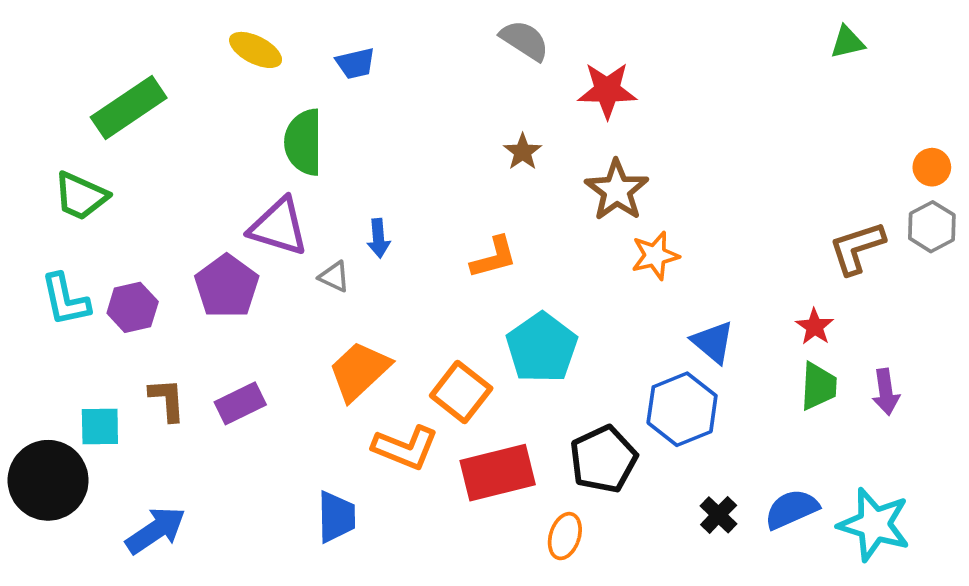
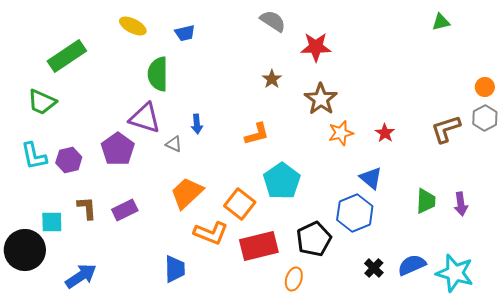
red star: (815, 327) -> (385, 133), moved

